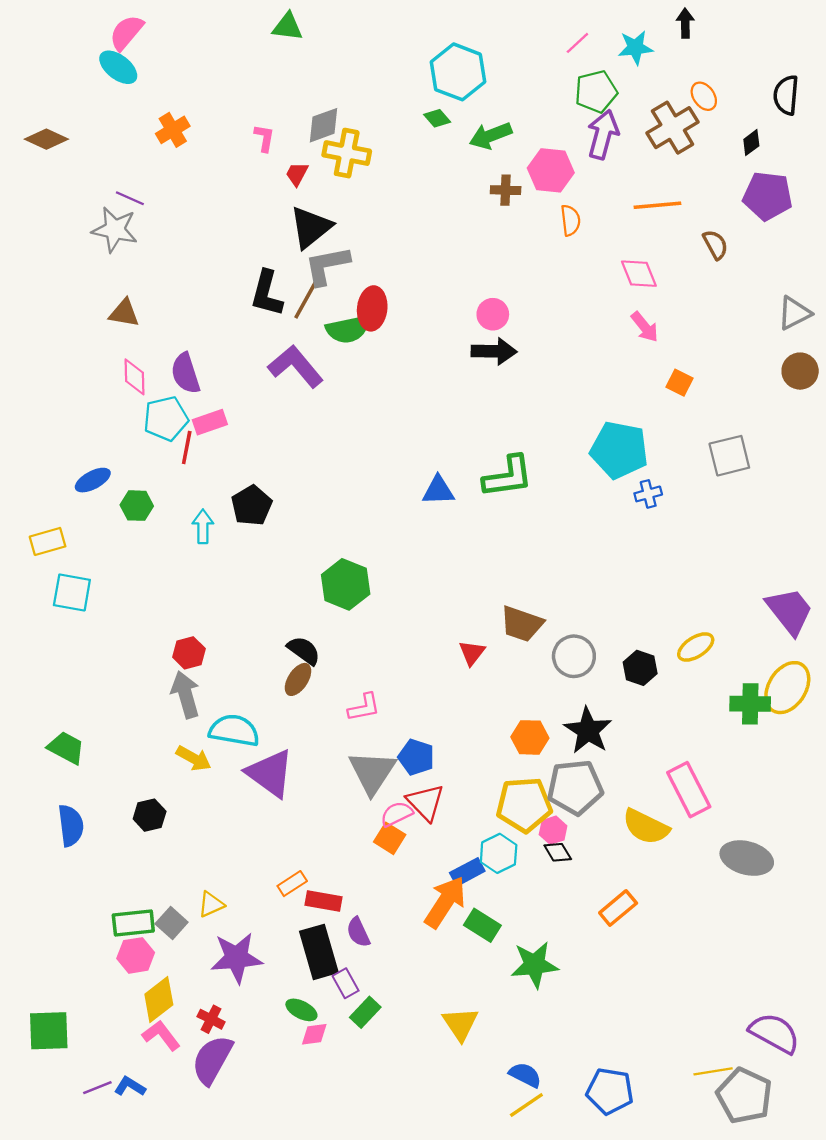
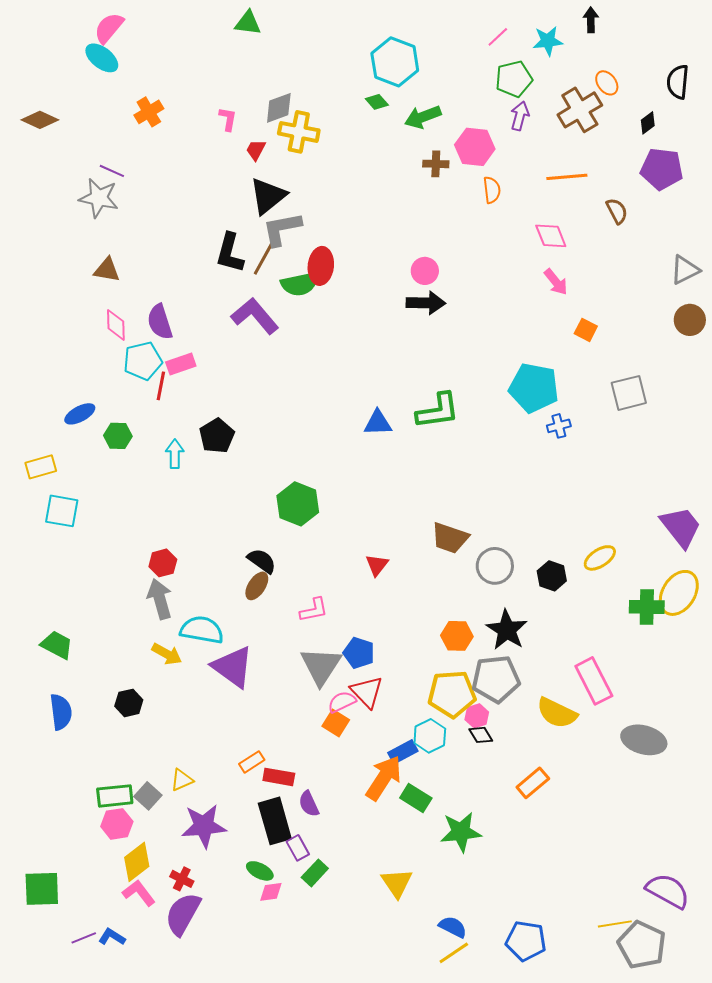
purple arrow: (603, 135) -> (520, 116), size x0.7
red triangle: (472, 653) -> (377, 565), moved

